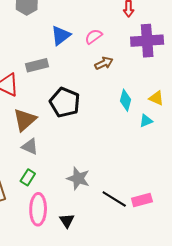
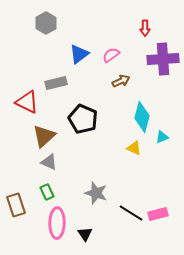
yellow triangle: (156, 98) -> (134, 148), moved
cyan diamond: (125, 100) -> (142, 117), size x1.4
green rectangle: (28, 177) -> (47, 192), turned -56

